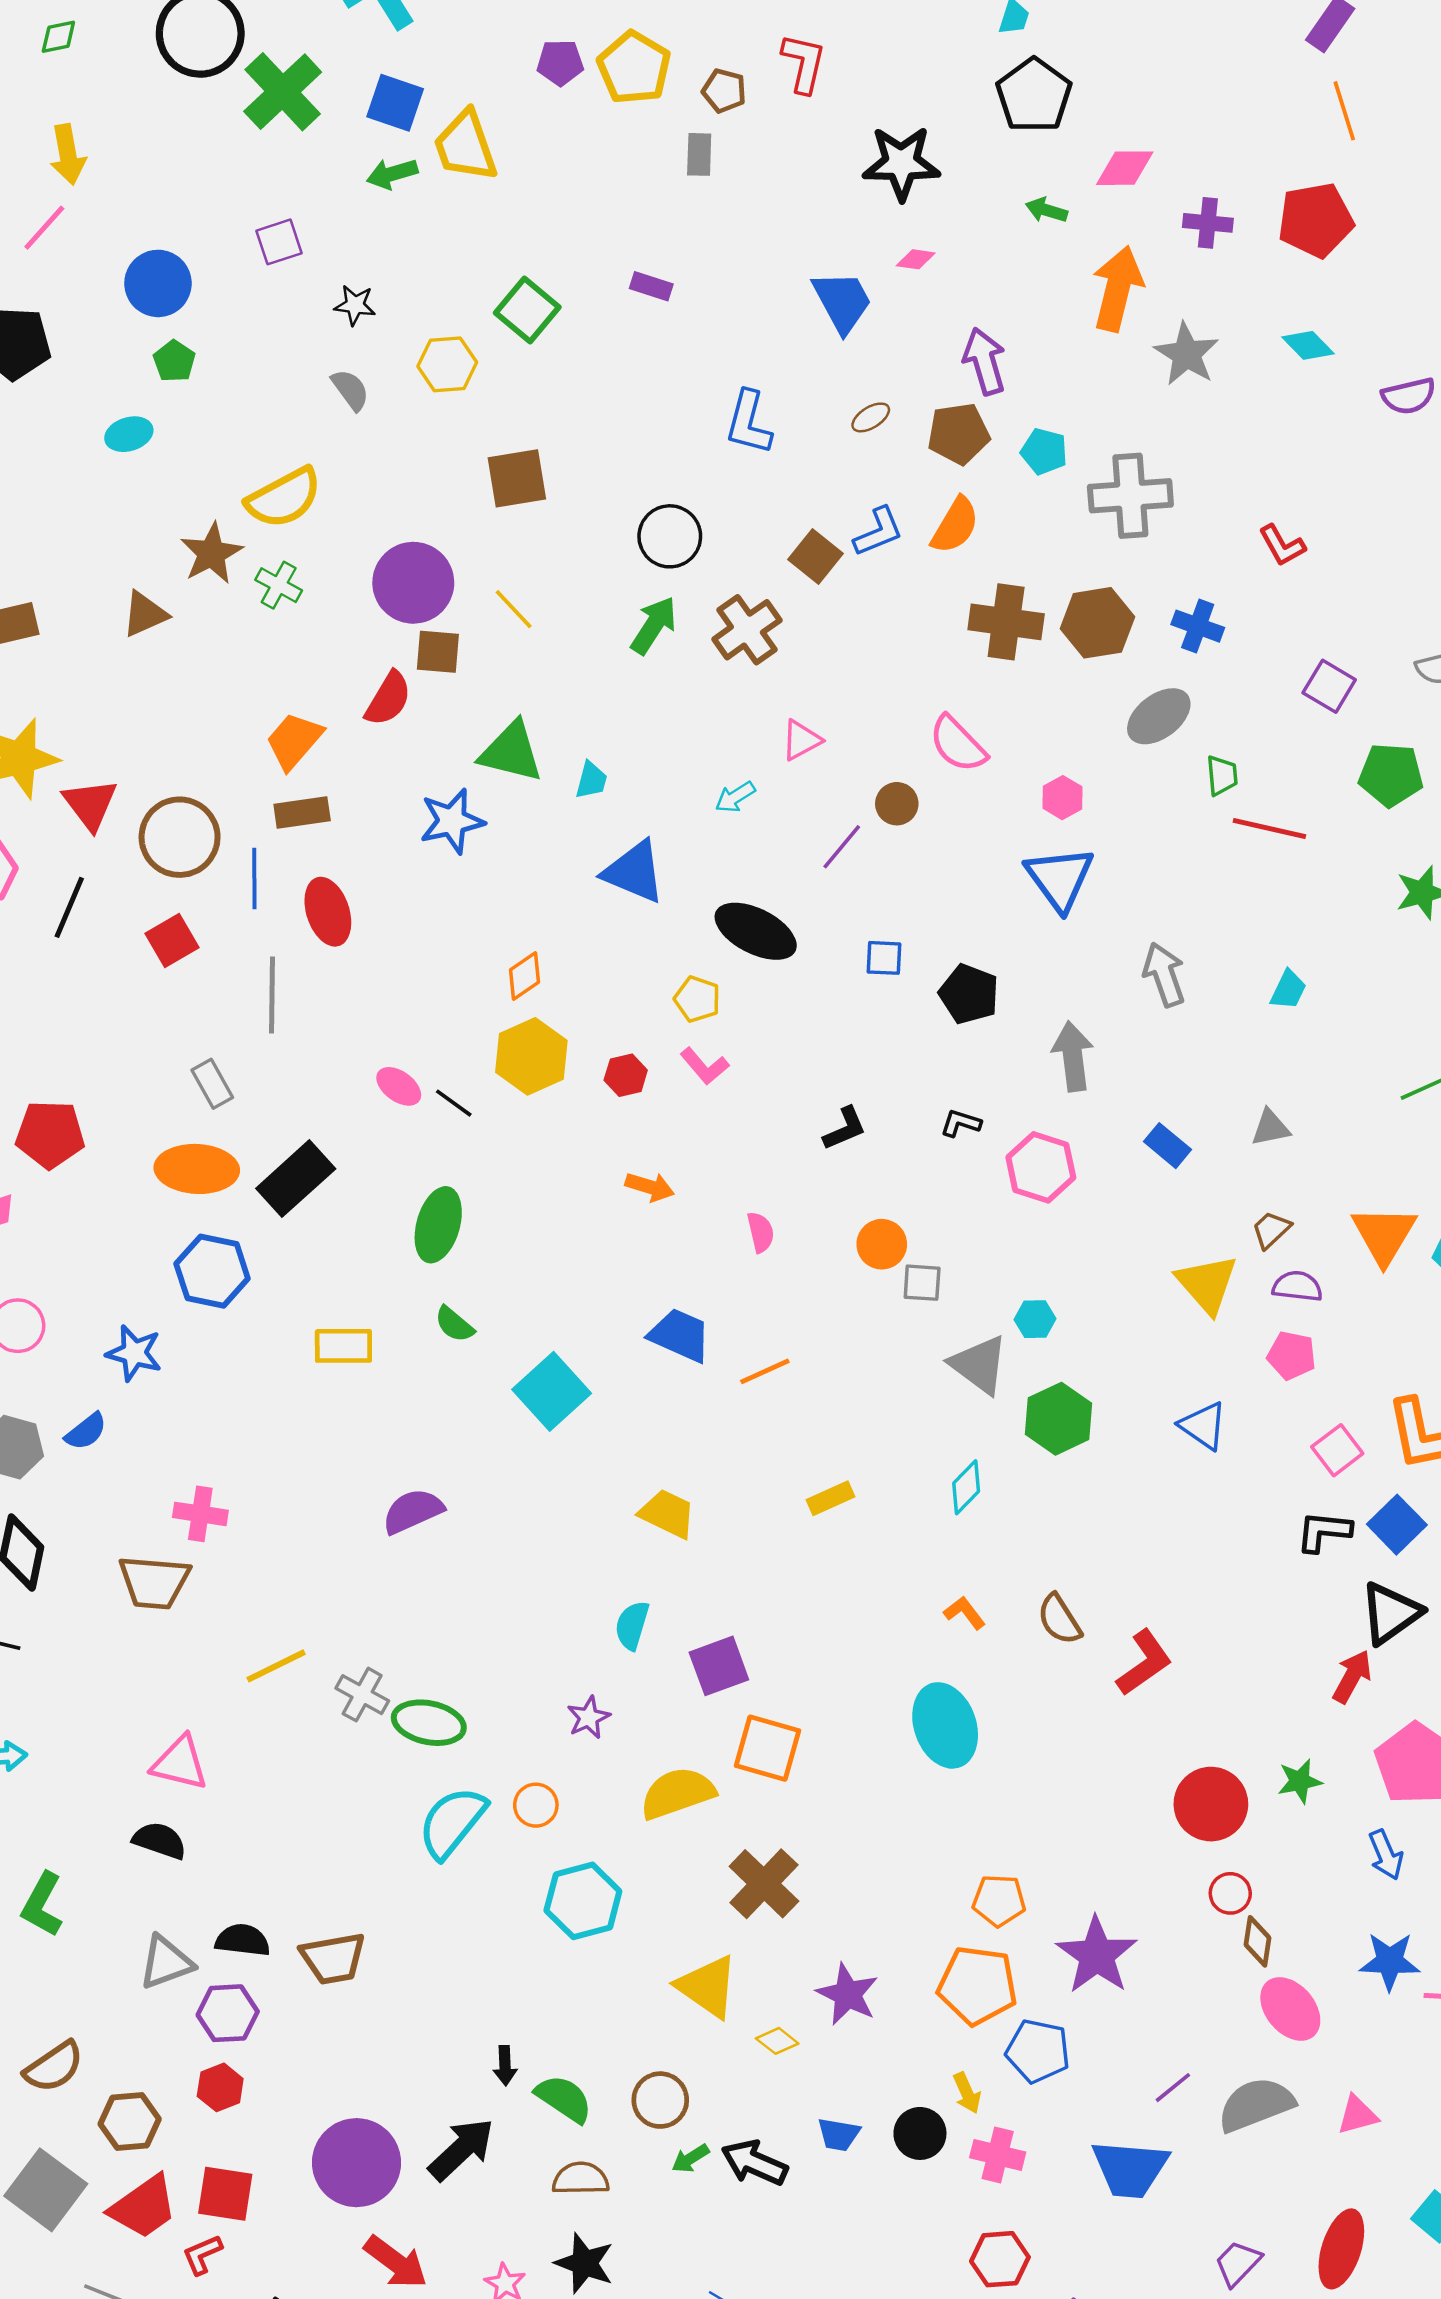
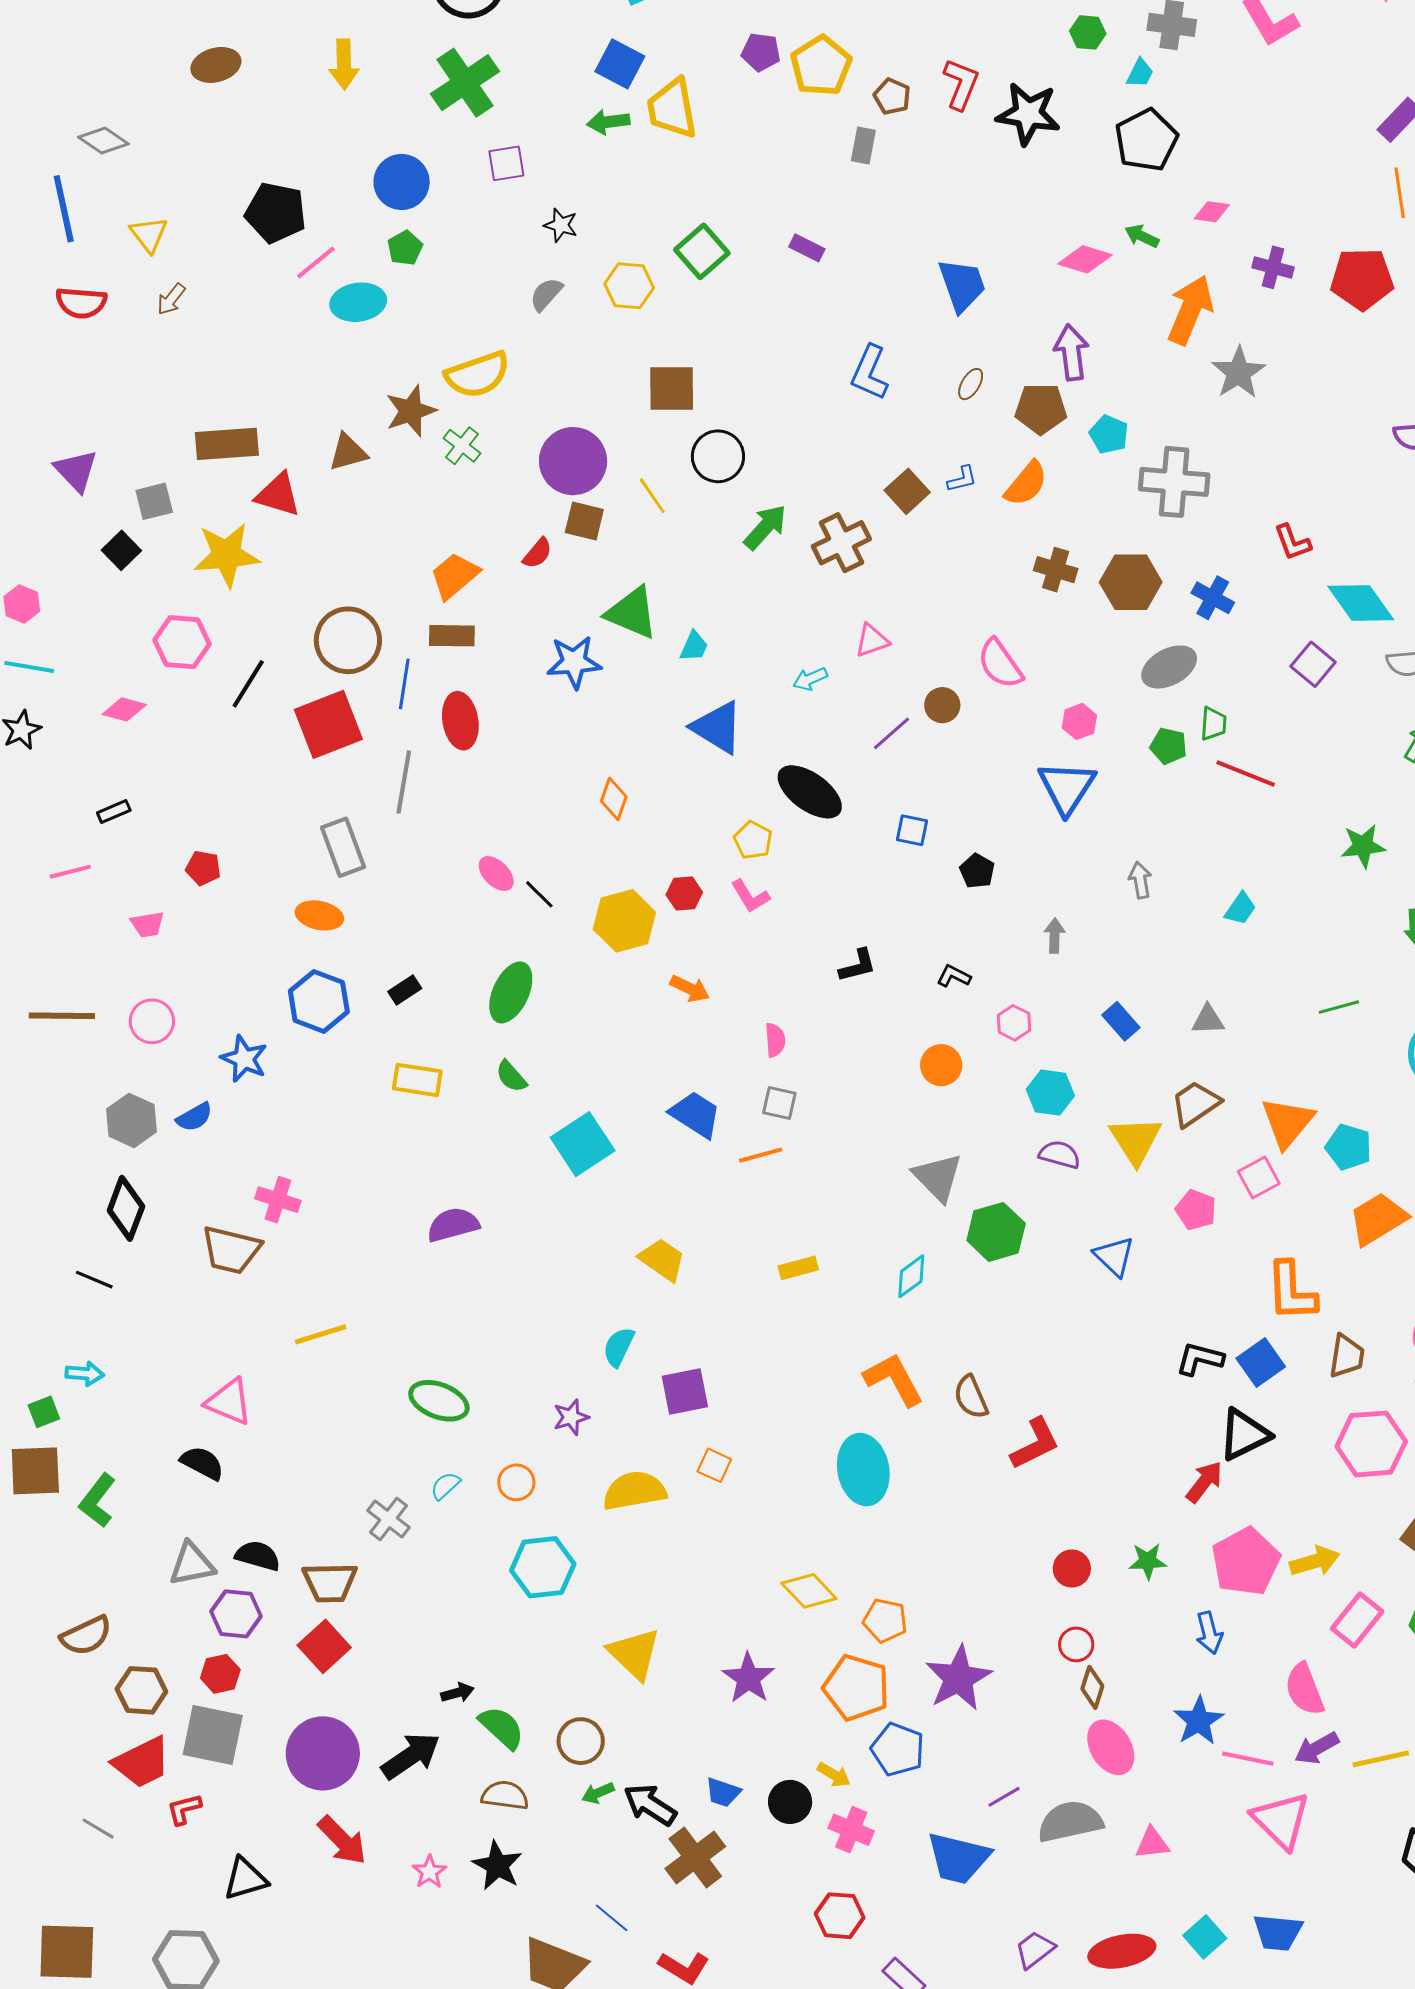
green cross: (283, 92) -> (465, 83), moved
black star: (901, 163) -> (1028, 114), moved
pink diamond: (1125, 168) -> (1212, 212), size x0.7
pink line: (44, 228) -> (316, 262), moved
pink diamond: (916, 259) -> (1085, 259), moved, size x1.6
cyan diamond: (1308, 345) -> (1361, 603), moved, size x1.6
gray semicircle: (350, 390) -> (546, 294), turned -111
brown ellipse: (871, 417) -> (971, 384), turned -36
cyan ellipse: (129, 434) -> (358, 302), size x1.4
blue L-shape: (878, 532) -> (962, 479), size x0.7
black circle: (670, 536) -> (718, 456), moved
brown cross: (1006, 622) -> (1056, 570), size x0.7
red semicircle: (388, 699) -> (537, 553), size x0.7
green pentagon: (1391, 775) -> (1169, 746), moved, size x0.7
red triangle: (90, 804) -> (278, 495), moved, turned -45
red square: (172, 941) -> (328, 724), size x1.6
gray arrow: (1164, 975) -> (1140, 880), size x0.7
orange diamond: (524, 976) -> (614, 799), turned -45
black pentagon: (969, 994) -> (977, 871), size x0.7
yellow hexagon: (531, 1056) -> (624, 921), moved
gray arrow: (1073, 1056) -> (1054, 936), size x0.6
gray rectangle: (212, 1084) -> (343, 847), size x1.4
red pentagon: (50, 1134) -> (203, 868), size x0.6
pink hexagon: (1041, 1167) -> (1014, 1023), size x0.6
orange ellipse: (197, 1169) -> (319, 915), size x0.7
black rectangle: (296, 1179) -> (405, 990), moved, size x0.5
brown trapezoid: (1271, 1230) -> (1195, 1104), size x1.5
orange circle: (882, 1244) -> (941, 1065), moved
gray square: (922, 1283) -> (779, 1103), moved
purple semicircle: (1297, 1286) -> (1060, 1155), moved
cyan hexagon: (1035, 1319) -> (1050, 1093), moved, size x1.4
pink square: (1337, 1450) -> (1259, 1178), moved
orange L-shape: (965, 1613) -> (894, 1379), size x1.8
gray cross: (362, 1695) -> (389, 1519), moved
orange square: (767, 1748) -> (714, 1465), size x0.6
red circle: (1211, 1804) -> (1072, 1568), size x0.6
cyan semicircle: (452, 1822) -> (445, 1486), size x0.5
brown cross: (764, 1884) -> (695, 1857), moved
blue star: (1390, 1961) -> (1199, 1721), turned 30
yellow diamond: (777, 2041) -> (809, 1591), moved, size x1.6
black arrow: (505, 2066) -> (457, 1693), turned -112
yellow arrow: (967, 2093) -> (834, 1775), turned -44
gray square: (46, 2190) -> (213, 1735), moved, turned -34
red square: (225, 2194) -> (324, 1646), moved, turned 30
red ellipse: (1341, 2249) -> (1122, 1951), turned 52

